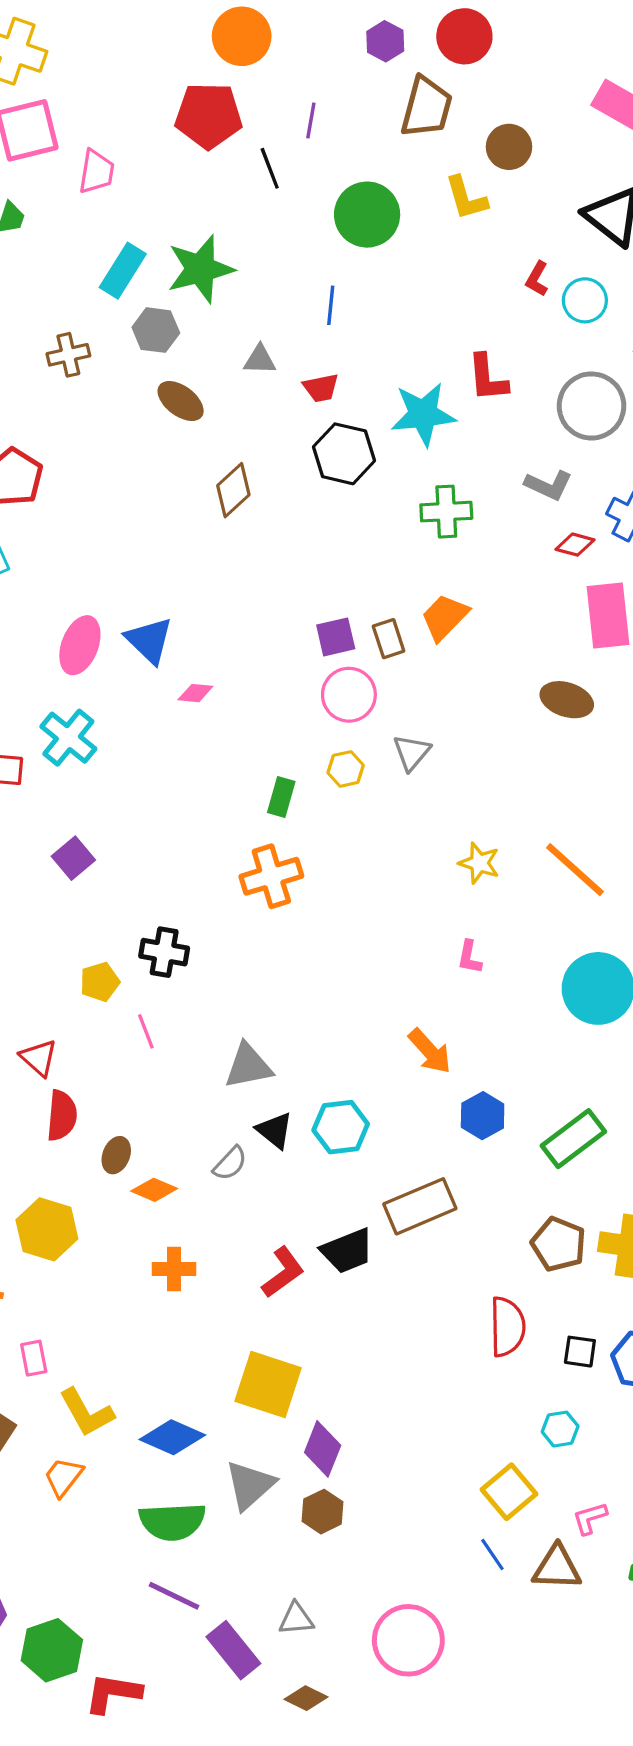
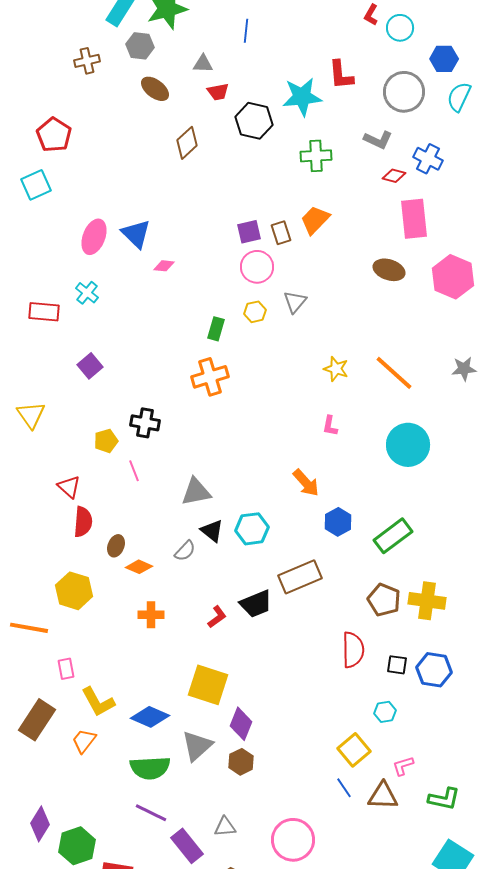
red trapezoid: (321, 388) -> (218, 92), moved
cyan cross: (68, 738) -> (87, 293), size x0.7
red L-shape: (283, 1272) -> (217, 617), size x0.7

